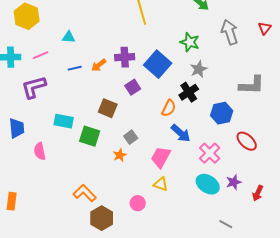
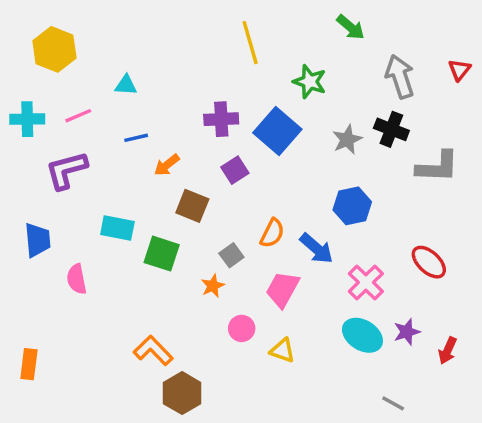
green star: (190, 42) -> (310, 82), moved
orange arrow: (99, 65) -> (167, 165), moved
black cross: (189, 92) -> (391, 129), moved, turned -36
orange semicircle: (169, 108) -> (272, 233), moved
blue hexagon: (222, 113) -> (352, 206), moved
yellow triangle: (161, 184) -> (282, 351), moved
pink circle: (138, 203) -> (242, 328), moved

